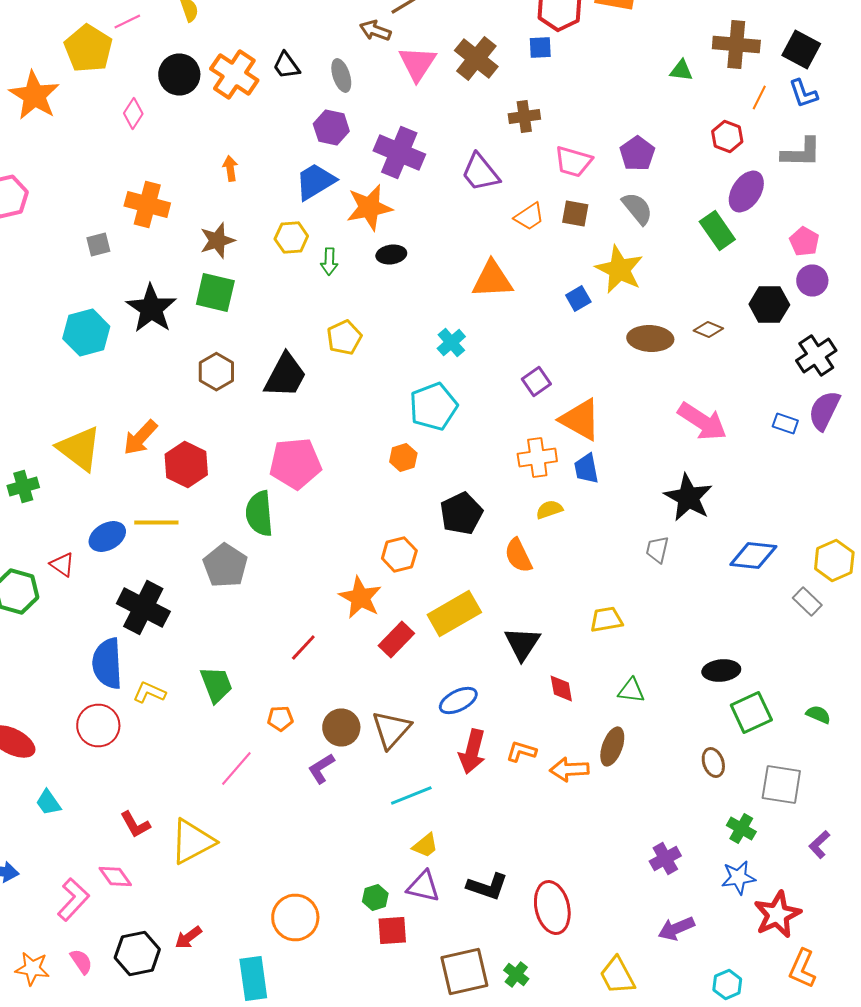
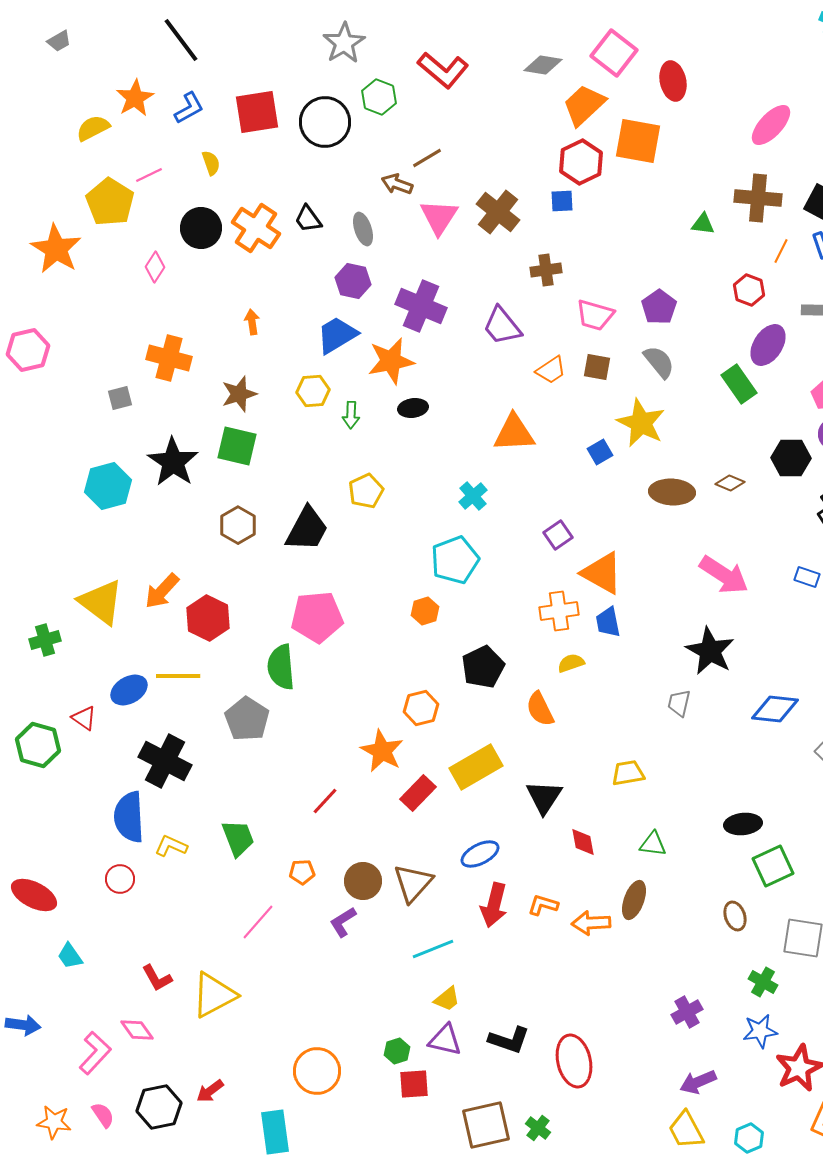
red circle: (98, 726) -> (120, 879), size x0.7
yellow trapezoid: (617, 976) -> (686, 1130), moved

